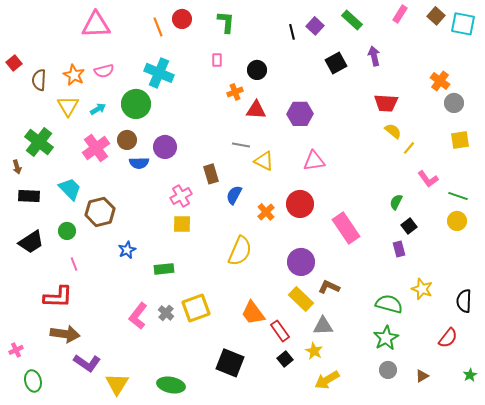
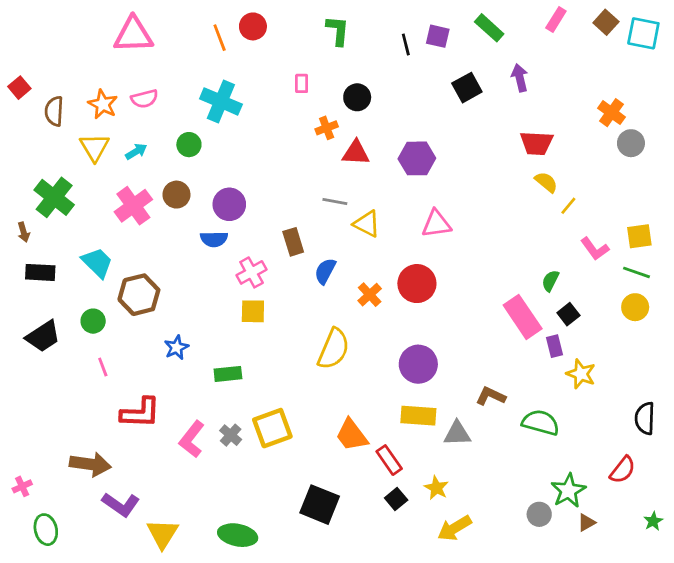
green L-shape: (226, 22) -> (338, 31), moved
purple square: (315, 26) -> (438, 36), turned -30
green circle: (136, 104) -> (189, 145), size x0.6
yellow square: (460, 140) -> (639, 236), moved
blue semicircle: (139, 163) -> (214, 239), moved
pink rectangle: (346, 228) -> (523, 317), moved
brown L-shape: (329, 287) -> (491, 396), moved
yellow star: (422, 289) -> (581, 374), moved
red L-shape: (58, 297) -> (140, 413), moved
yellow rectangle: (301, 299) -> (418, 416), turned -40
gray triangle: (323, 326) -> (457, 434), moved
green star: (386, 338) -> (568, 491), moved

